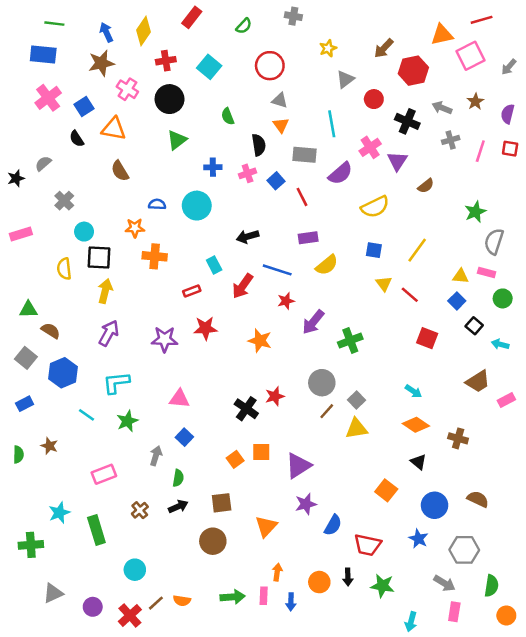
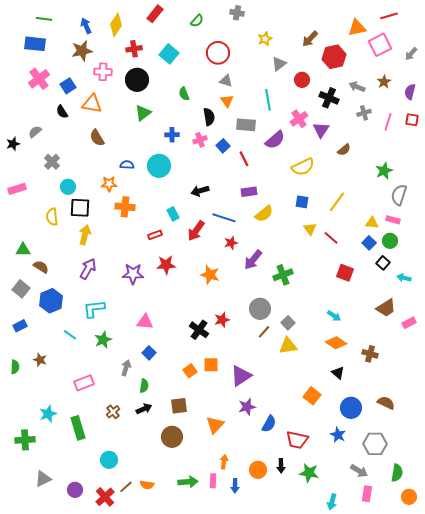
pink cross: (127, 89) -> (103, 72), turned -30
green circle: (503, 298) -> (390, 241), moved

